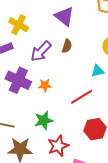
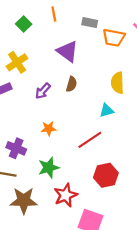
yellow cross: (19, 25) -> (17, 62), turned 30
purple arrow: (41, 51) -> (43, 91), size x0.7
purple cross: (18, 80) -> (16, 148), moved, size x0.7

